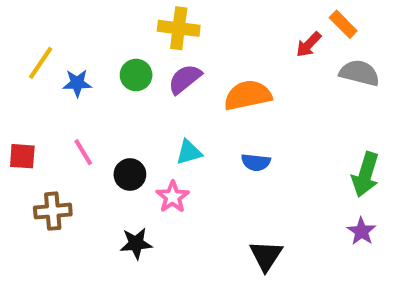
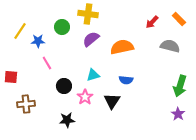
orange rectangle: (343, 24) -> (179, 19), moved
gray semicircle: (359, 73) -> (170, 46), moved
green circle: (136, 75) -> (62, 27), moved
pink line: (83, 152) -> (47, 63), moved
black triangle: (266, 256) -> (112, 101), moved

